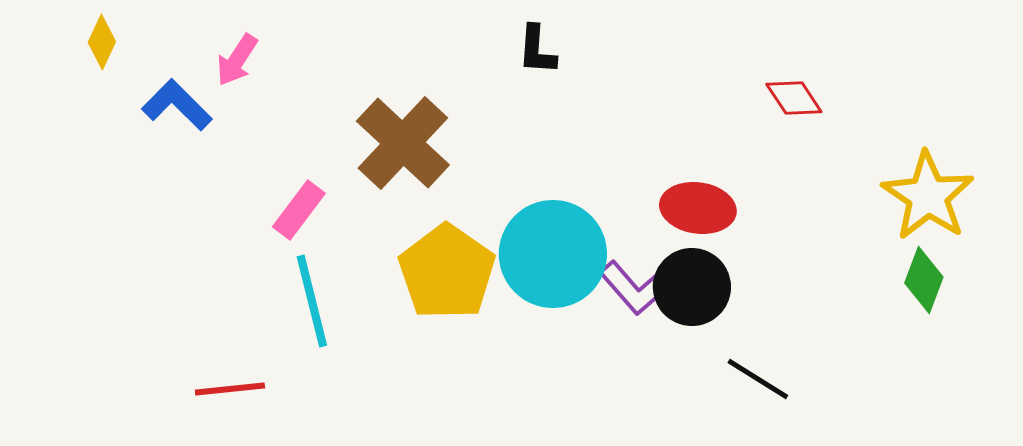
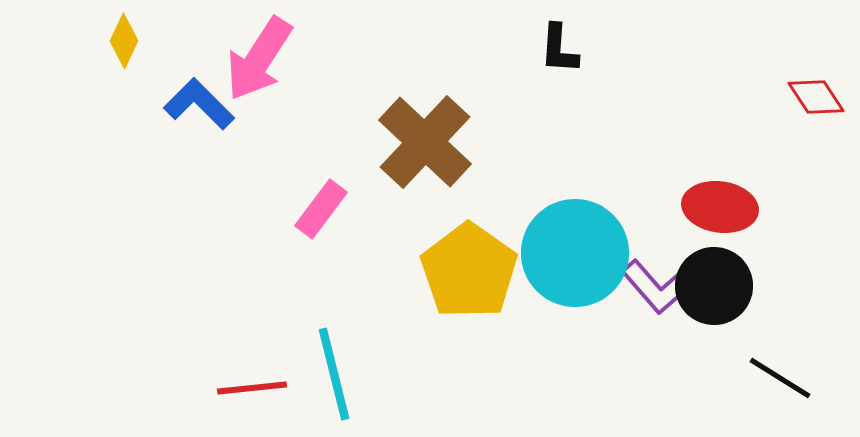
pink arrow: (237, 60) -> (259, 59), size x1.6
cyan line: (312, 301) -> (334, 374), moved

